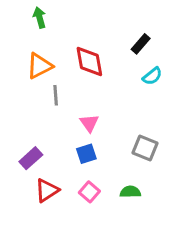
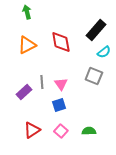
black rectangle: (141, 44) -> (96, 30), size x1.5
gray line: (56, 95) -> (42, 82), moved
gray square: (145, 148) -> (94, 76), moved
purple rectangle: (31, 158) -> (24, 92), moved

